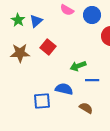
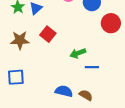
blue semicircle: (64, 89) -> (64, 91), moved
blue square: (42, 101) -> (16, 77), moved

